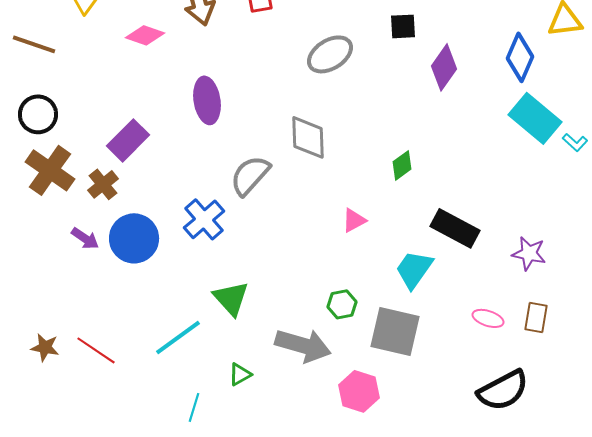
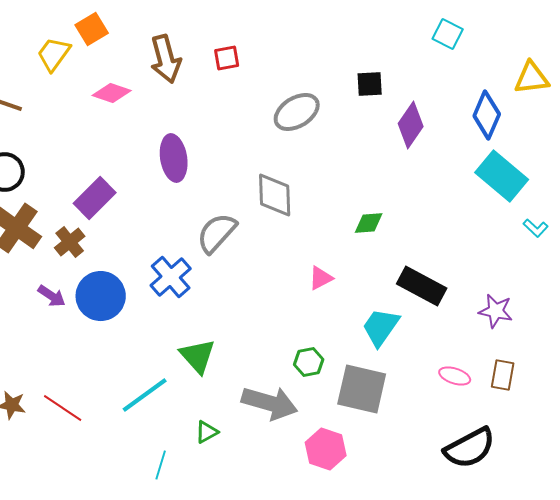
cyan L-shape: (575, 142) -> (536, 228), moved
green diamond: (402, 165) -> (369, 223), turned 32

